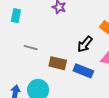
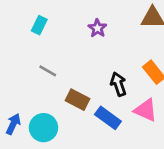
black arrow: (85, 44) -> (118, 84), turned 108

